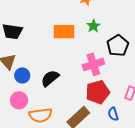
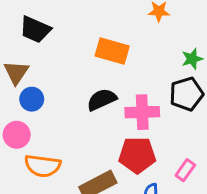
green star: (93, 26) -> (192, 59), moved
black semicircle: (50, 78) -> (102, 100), moved

